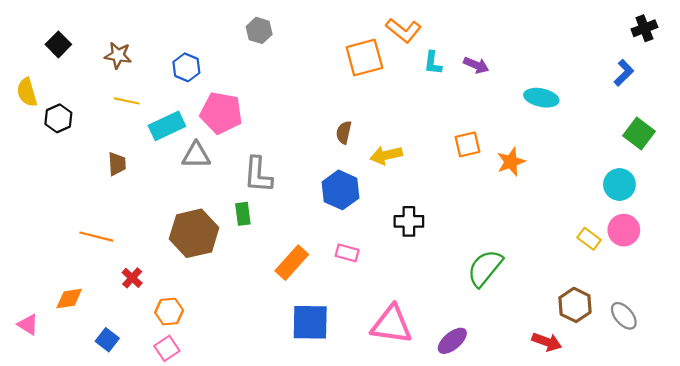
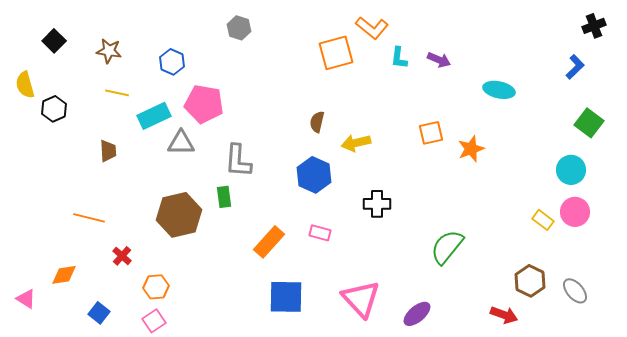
pink triangle: (392, 325) -> (361, 299), turned 39

